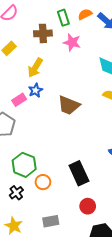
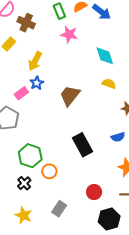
brown cross: (43, 33) -> (26, 23), moved, turned 30
brown trapezoid: (69, 105) -> (70, 96), turned 110
black rectangle: (79, 173) -> (82, 145), moved
gray rectangle: (51, 221) -> (59, 209), turned -42

